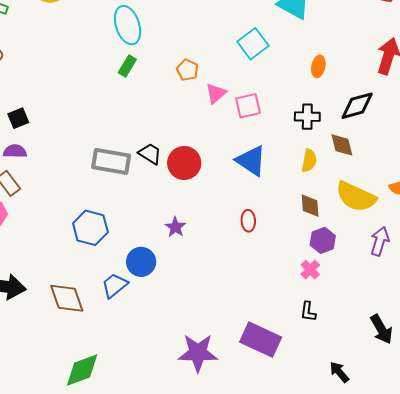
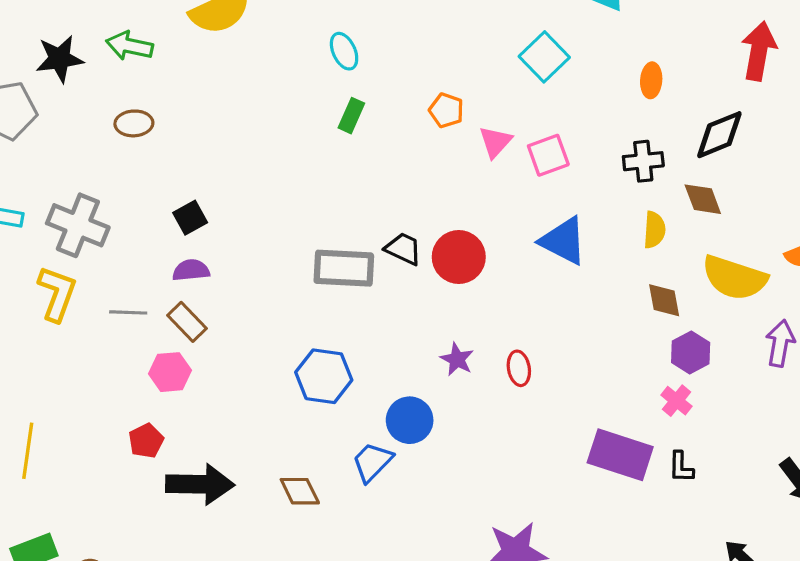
cyan ellipse: (128, 25) -> (344, 51), size x0.6
red ellipse: (248, 221) -> (519, 368), moved
brown diamond: (67, 298) -> (300, 491), size x0.7
purple rectangle: (261, 340) -> (620, 455), moved

